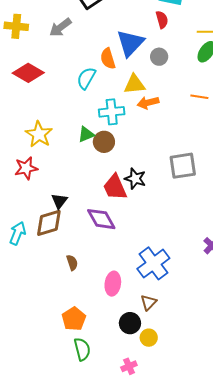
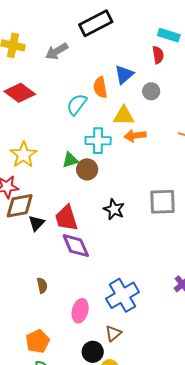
blue triangle: (130, 43) -> (124, 75), size x0.7
red trapezoid: (115, 187) -> (66, 218), moved
brown diamond: (49, 223) -> (20, 206), moved

